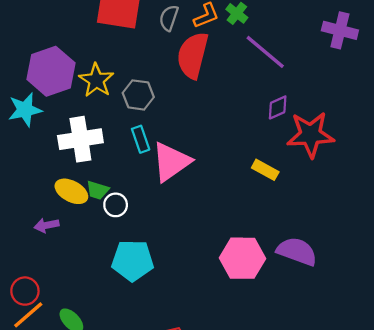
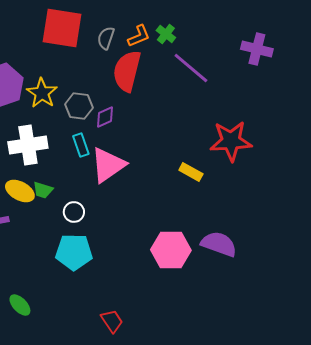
purple diamond: (278, 107) -> (105, 117), moved
white circle: (116, 205) -> (74, 212), moved

